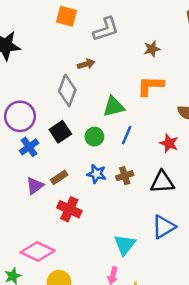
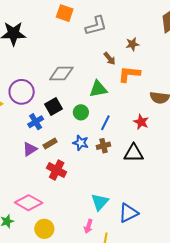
brown arrow: (86, 64) -> (110, 58), moved, turned 64
gray diamond: (67, 90) -> (61, 73), turned 65
blue line: (127, 135) -> (105, 123), moved
blue cross: (29, 147) -> (36, 122), moved
blue triangle: (164, 227) -> (128, 213), moved

